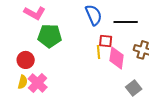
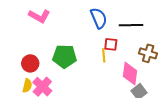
green pentagon: (50, 36) -> (64, 56), moved
pink diamond: (117, 58) -> (130, 74), moved

